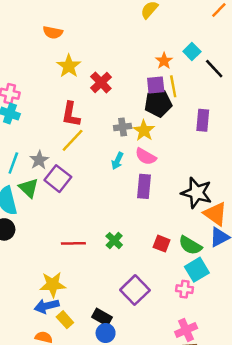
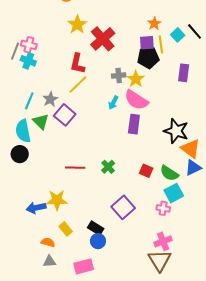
cyan square: (192, 51) -> (178, 35), moved
red cross: (101, 83) -> (103, 39), size x1.4
pink semicircle: (146, 156) -> (136, 100), size x1.4
blue arrow: (47, 306) -> (36, 208), moved

